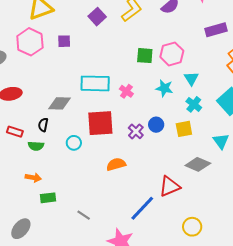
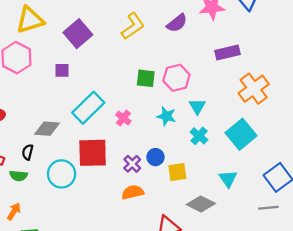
purple square: (97, 17) -> (78, 34), moved, size x1.4
purple square: (64, 41) -> (62, 70), moved
cyan rectangle: (95, 83) -> (88, 108), turned -48
yellow square: (184, 129) -> (177, 172), moved
cyan circle: (74, 143) -> (62, 174), size x1.6
orange semicircle: (116, 164) -> (133, 192), moved
orange arrow: (33, 178) -> (14, 211), turned -70

